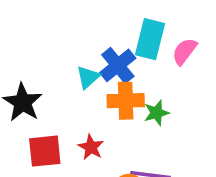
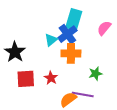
cyan rectangle: (150, 39) -> (74, 20), moved
green star: (156, 113) -> (95, 74), moved

